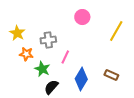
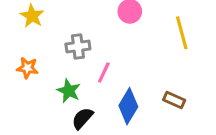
yellow line: (116, 31) -> (182, 33), turned -45
yellow star: (17, 33) -> (32, 16), moved
orange star: (26, 54) -> (27, 68), moved

